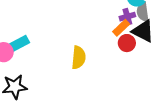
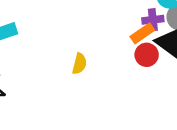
yellow semicircle: (79, 57) -> (79, 64), size x0.7

